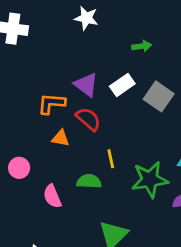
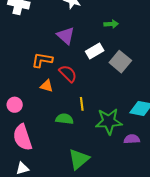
purple triangle: (86, 85) -> (66, 36), moved
pink semicircle: (52, 196) -> (23, 137), moved, size x1.5

